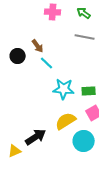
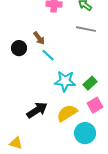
green rectangle: (89, 91) -> (90, 83), turned -40
black arrow: (36, 137) -> (37, 110), moved
yellow triangle: (15, 151) -> (16, 143), turned 40

